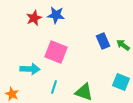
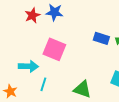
blue rectangle: (103, 41) -> (101, 38), turned -49
cyan line: (54, 87) -> (43, 84), moved

